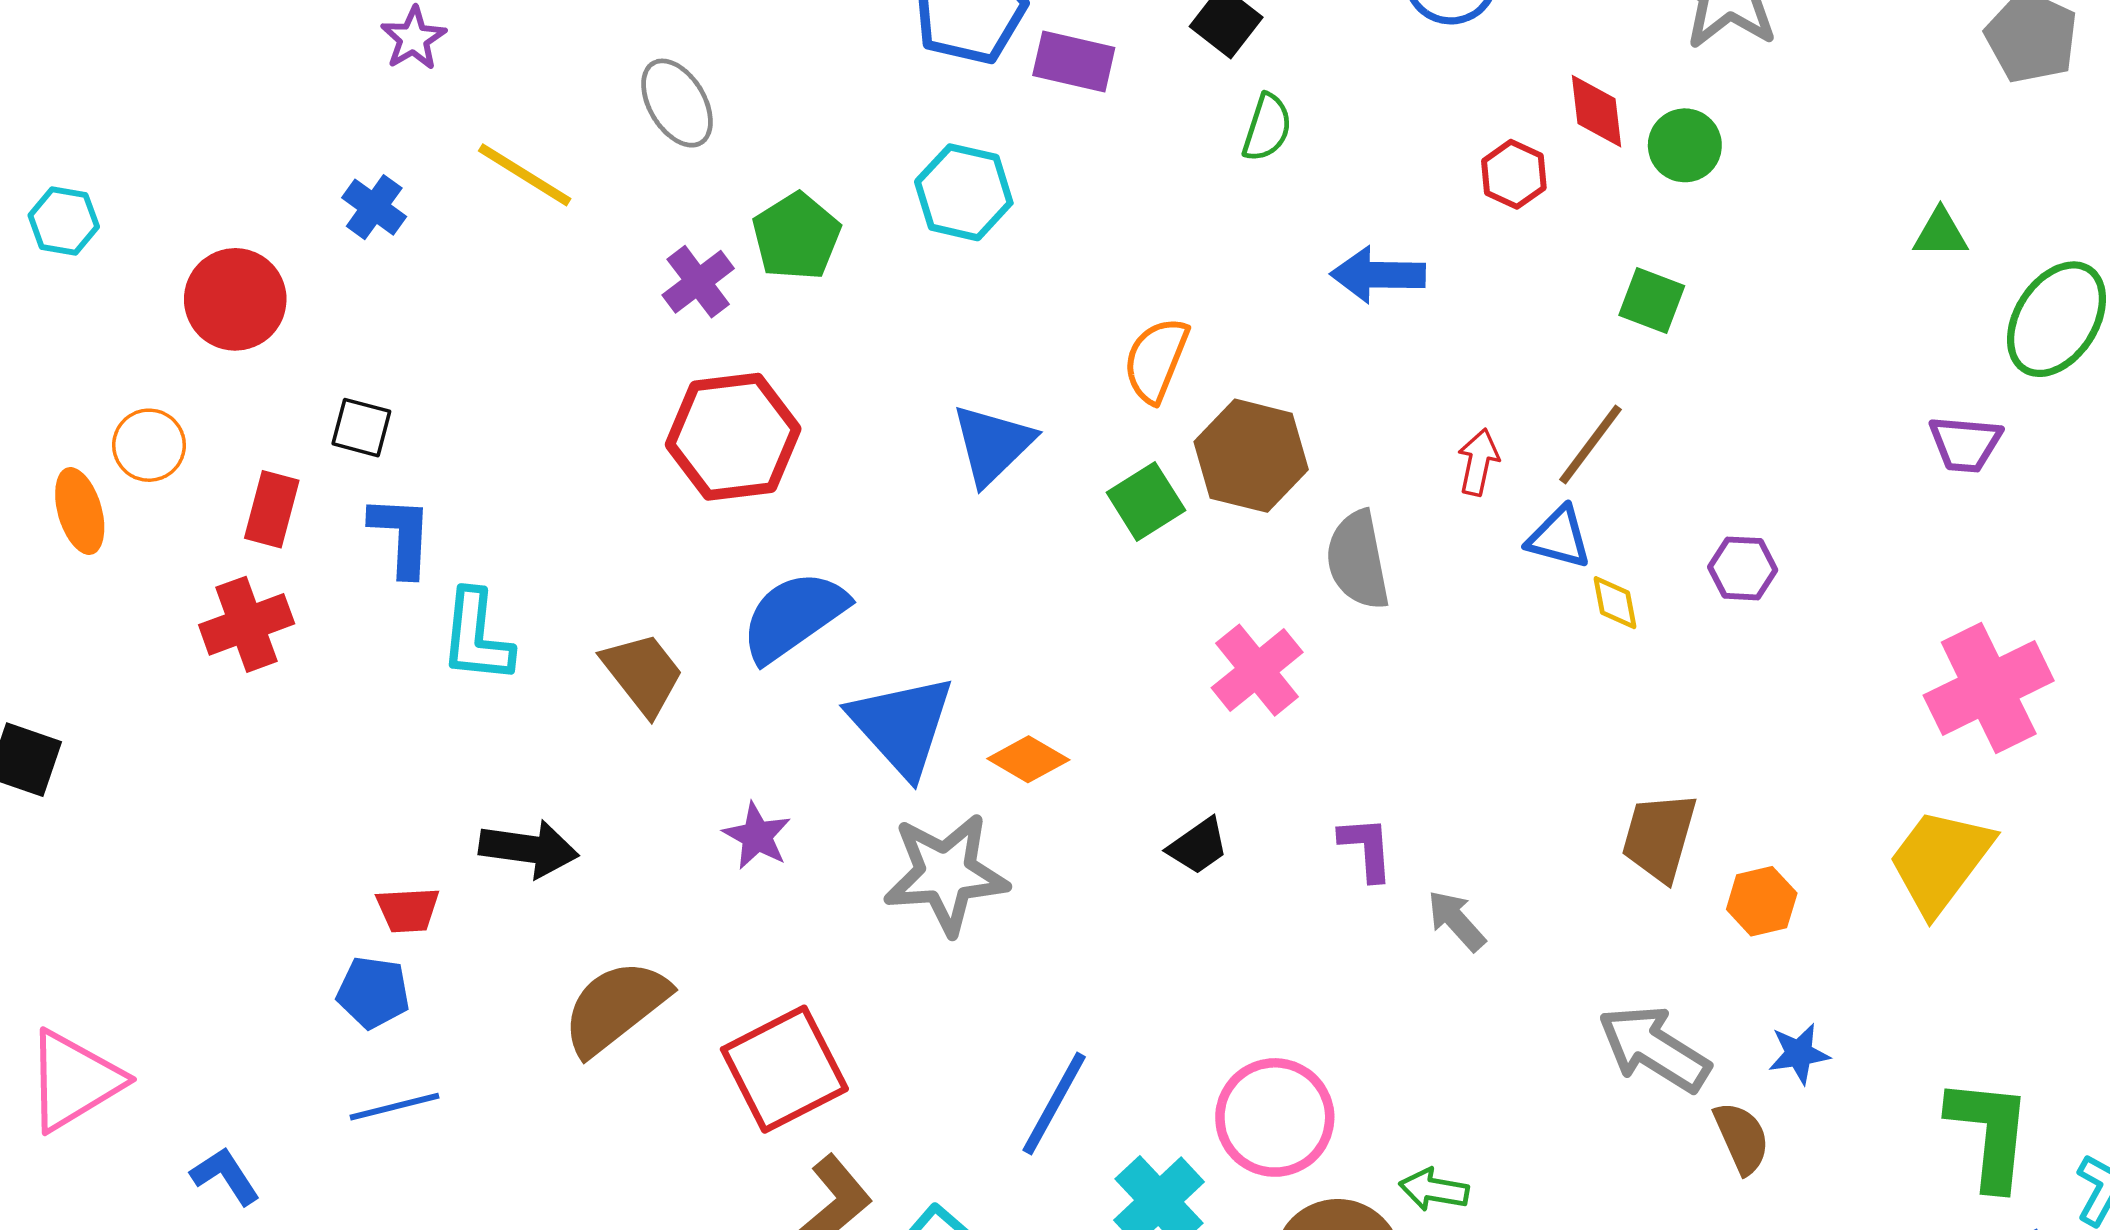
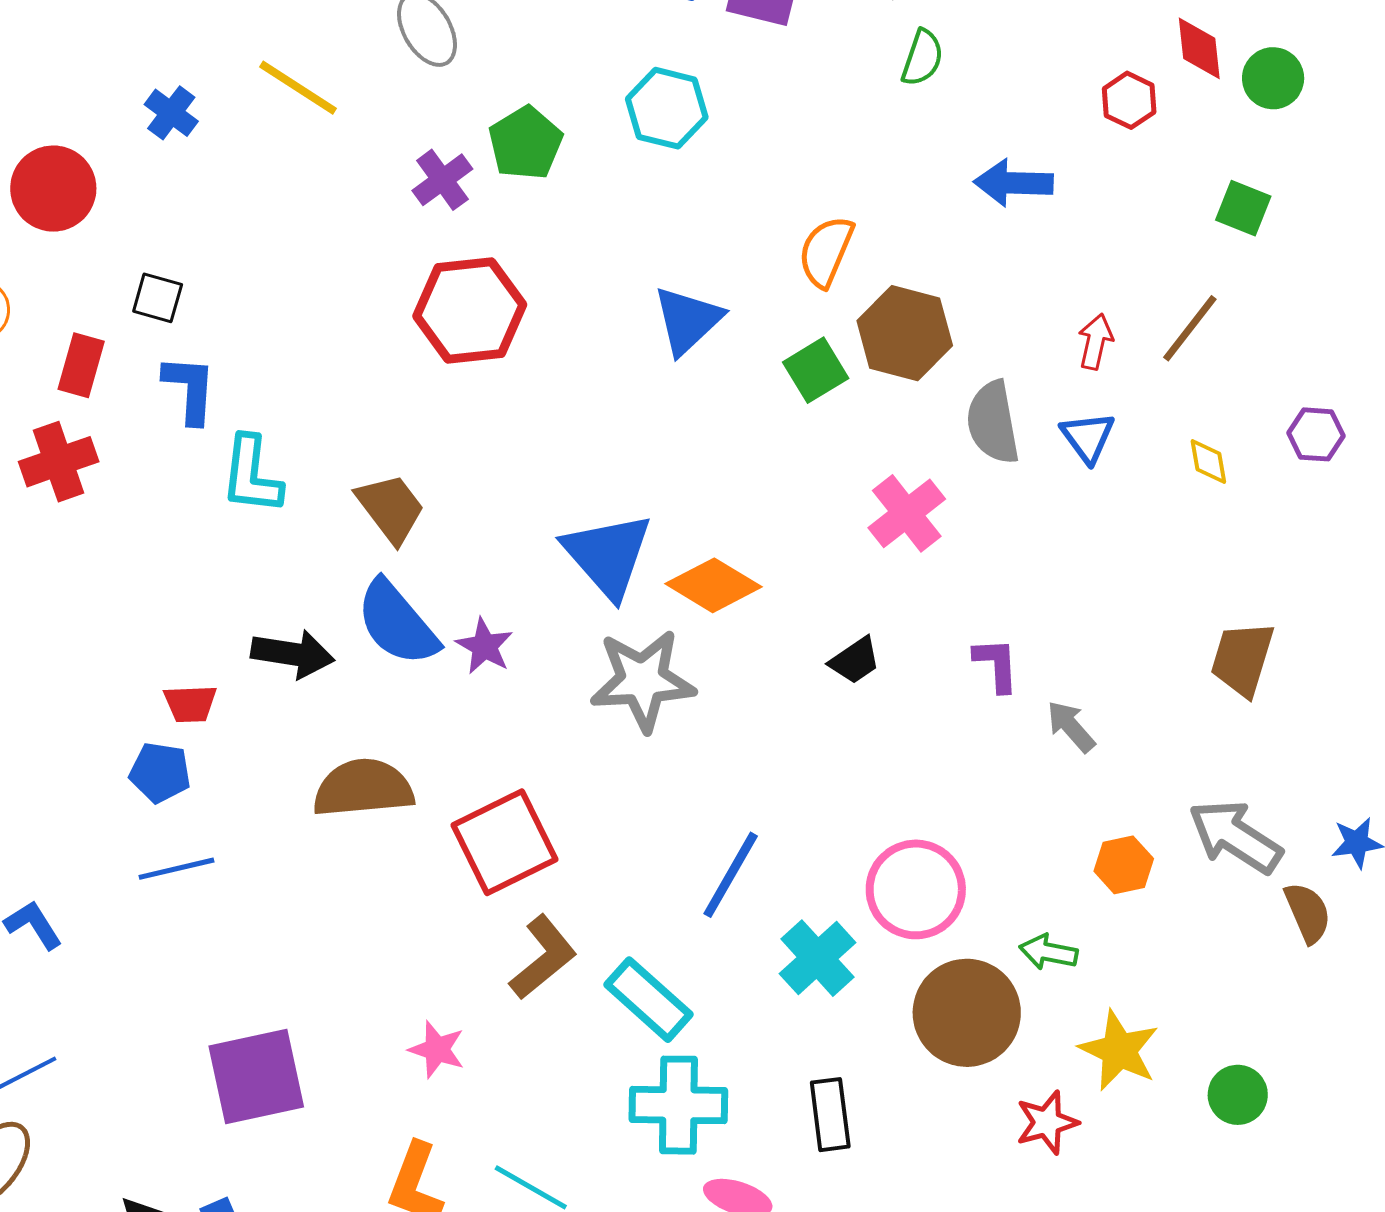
blue triangle: (1559, 537) -> (1088, 437), moved, turned 38
blue semicircle: (794, 616) -> (397, 623), moved, turned -96
orange diamond: (1028, 759) -> (713, 585), size x1.4
orange hexagon: (1762, 901) -> (1124, 865), moved
brown semicircle: (615, 1007) -> (363, 788), turned 32

